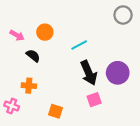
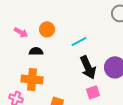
black semicircle: (33, 56) -> (36, 51), turned -40
orange cross: (29, 86) -> (32, 79), size x1.5

